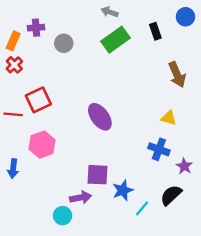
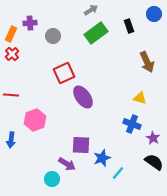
gray arrow: (110, 12) -> (91, 10), turned 128
red square: (38, 100) -> (64, 73), moved
black semicircle: (171, 195) -> (154, 162), moved, turned 78
purple arrow: (81, 198) -> (67, 164), turned 42

